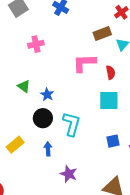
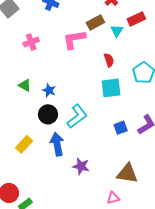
pink L-shape: (84, 63) -> (74, 39), moved
cyan L-shape: (71, 124) -> (77, 116), turned 45
blue arrow: (48, 149) -> (57, 144), size x1.6

